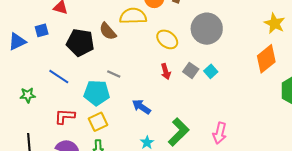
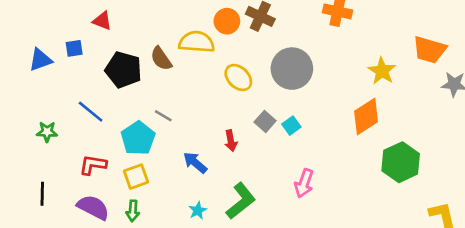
red arrow: (166, 72) -> (231, 141), moved
cyan pentagon: (97, 93) -> (138, 138), turned 30
pink arrow: (220, 133) -> (304, 183), moved

